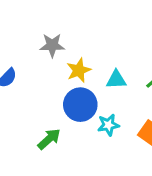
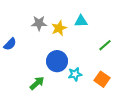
yellow star: (79, 70) -> (59, 28), moved
cyan triangle: (116, 80) -> (81, 21), moved

